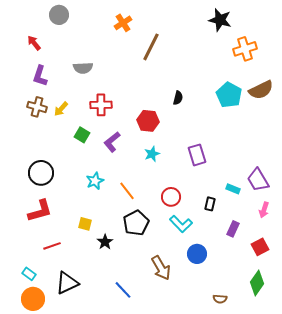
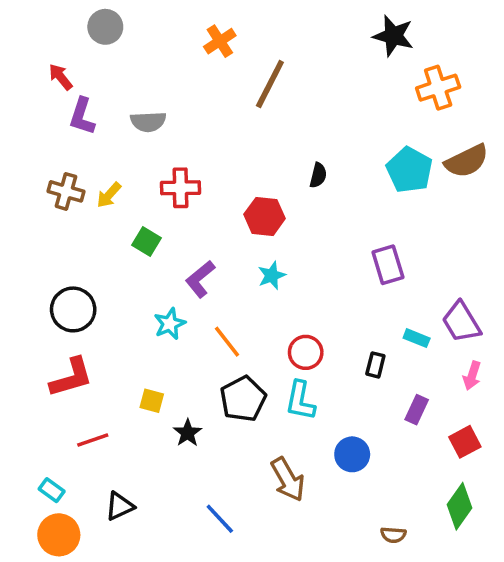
purple L-shape: (40, 76) -> (82, 116), moved
purple L-shape: (112, 142) -> (200, 279), moved
purple rectangle: (197, 155) -> (388, 265), moved
cyan L-shape: (181, 224) -> (300, 401), moved, turned 55
black triangle: (67, 283) -> (120, 506), size x0.7

